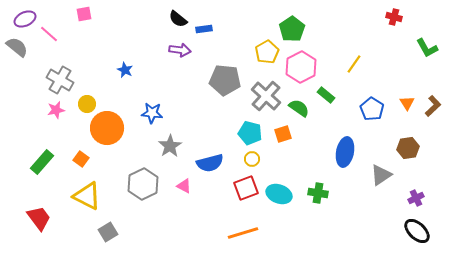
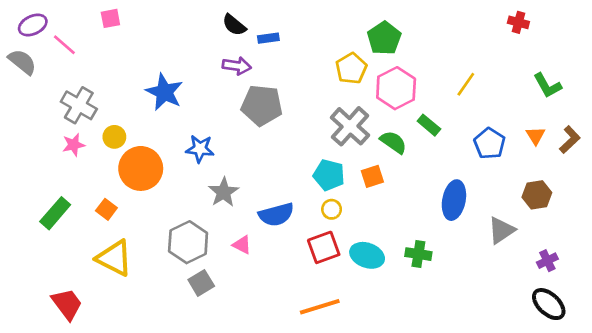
green L-shape: (427, 48) -> (547, 86), moved
blue star: (125, 70) -> (164, 92), size x1.8
gray pentagon: (225, 80) -> (262, 105), moved
red trapezoid: (39, 218) -> (67, 304), moved
gray square: (108, 232) -> (201, 283), moved

